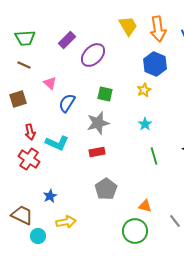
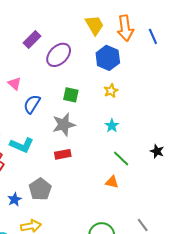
blue hexagon: (155, 64) -> (108, 58), moved
green line: (154, 156) -> (121, 158), turned -30
gray pentagon: (106, 189) -> (40, 189), moved
orange triangle: (145, 206) -> (112, 182), moved

